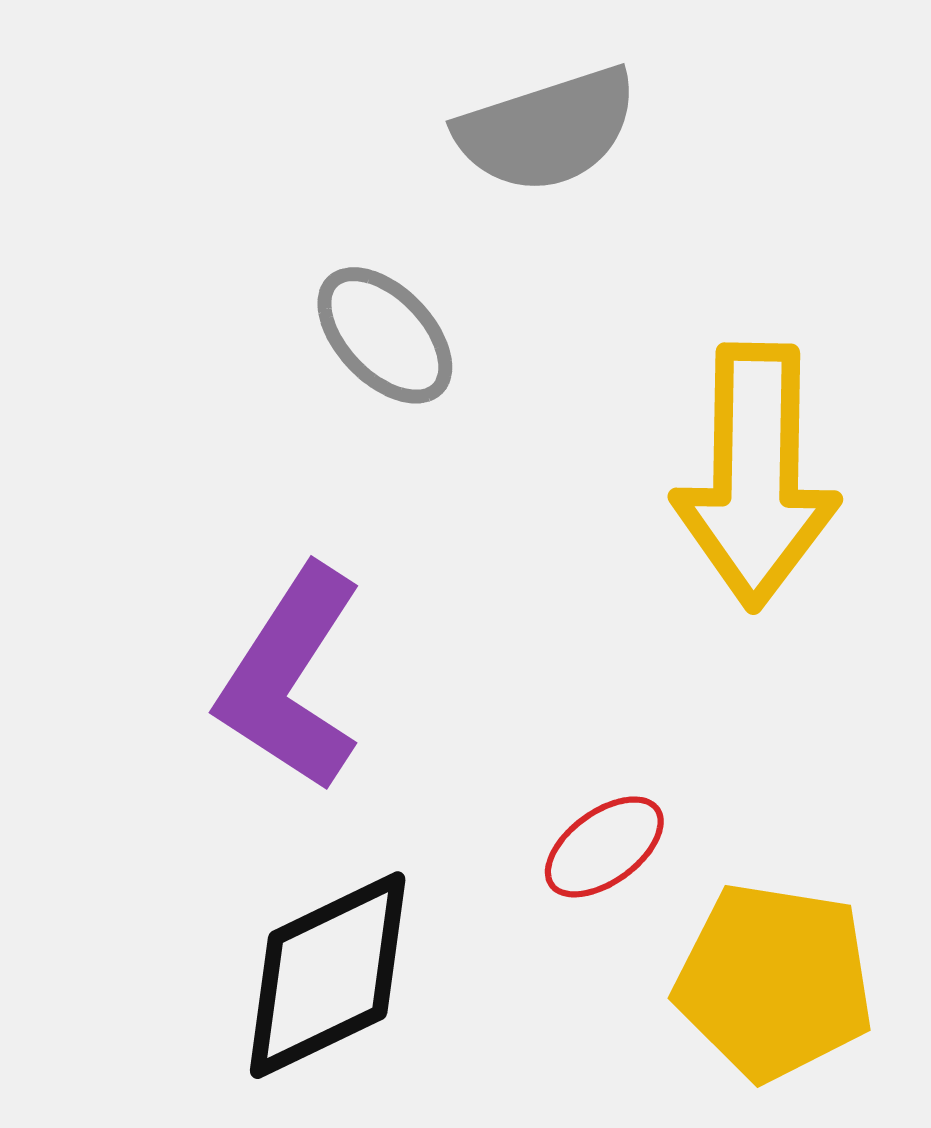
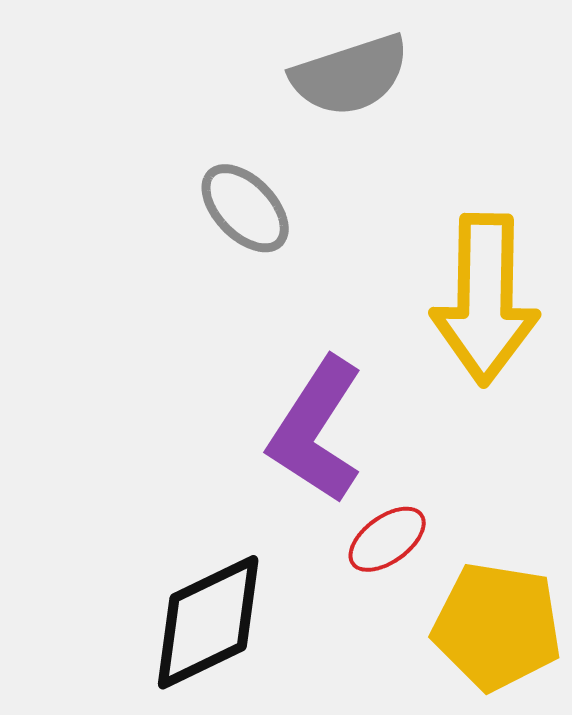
purple L-shape: (291, 678) -> (316, 430), moved

